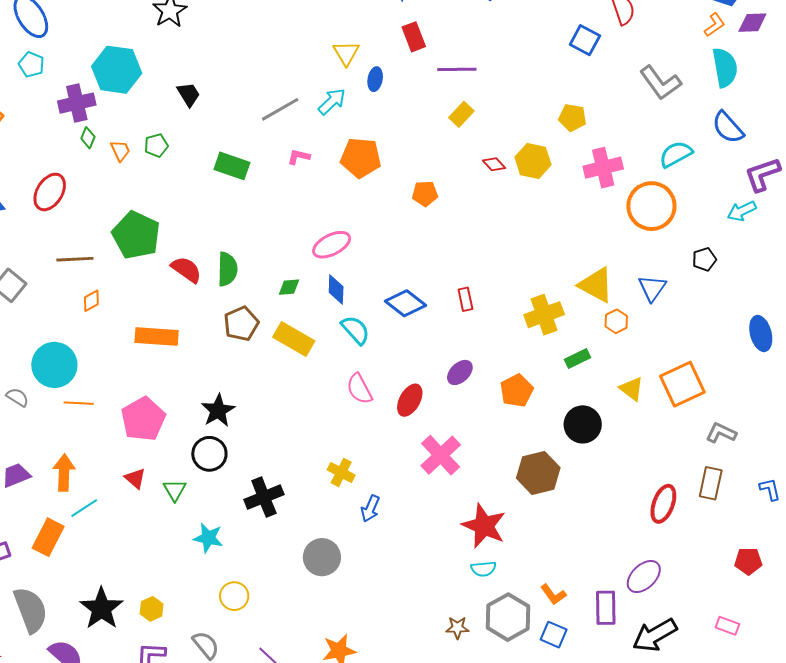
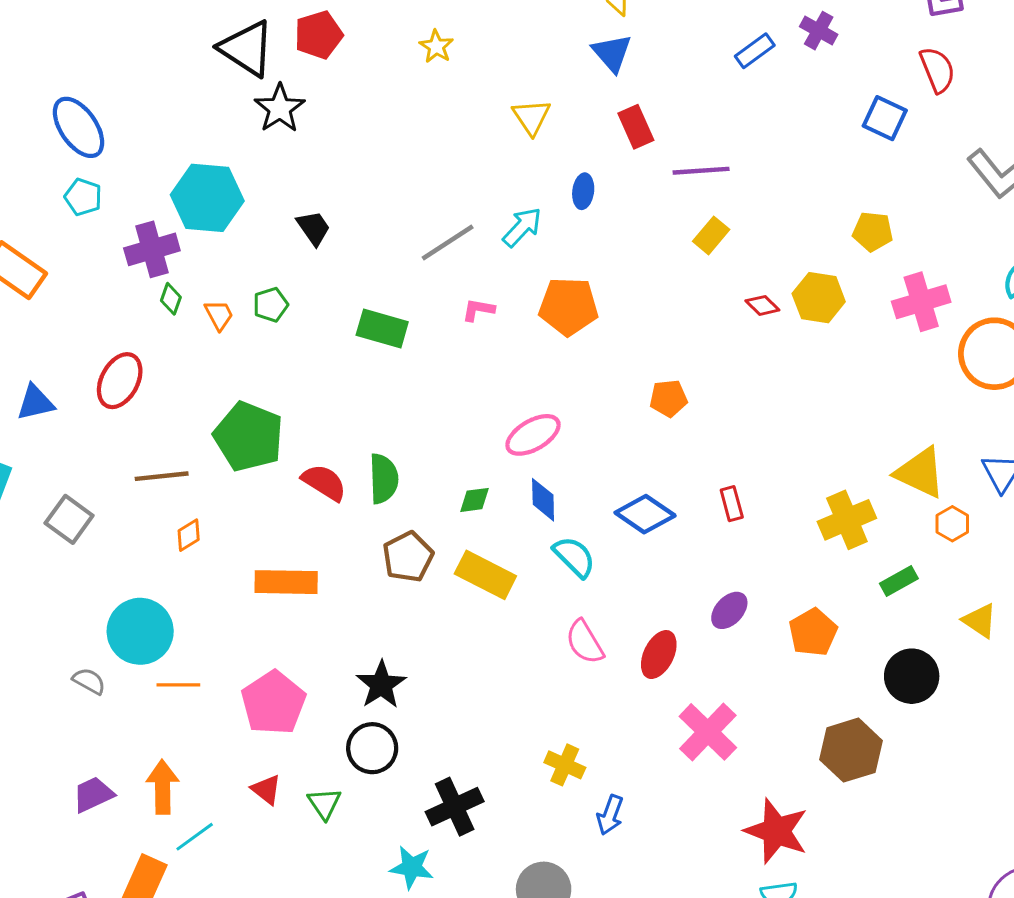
yellow triangle: (346, 53) -> (531, 117), moved
orange pentagon: (425, 194) -> (668, 398), moved
cyan star: (208, 538) -> (412, 867), moved

